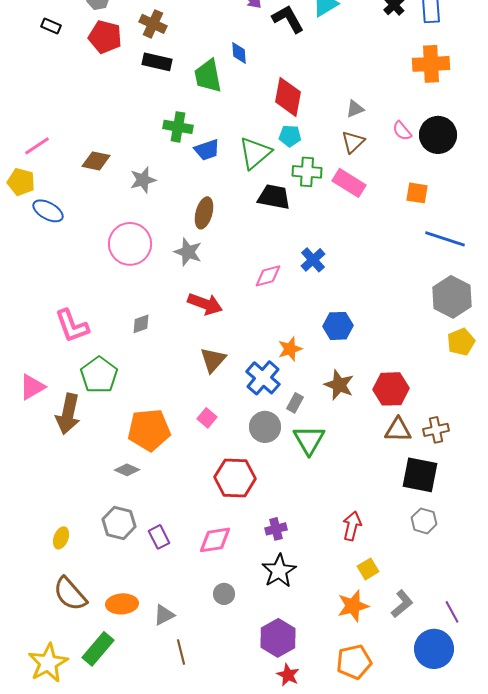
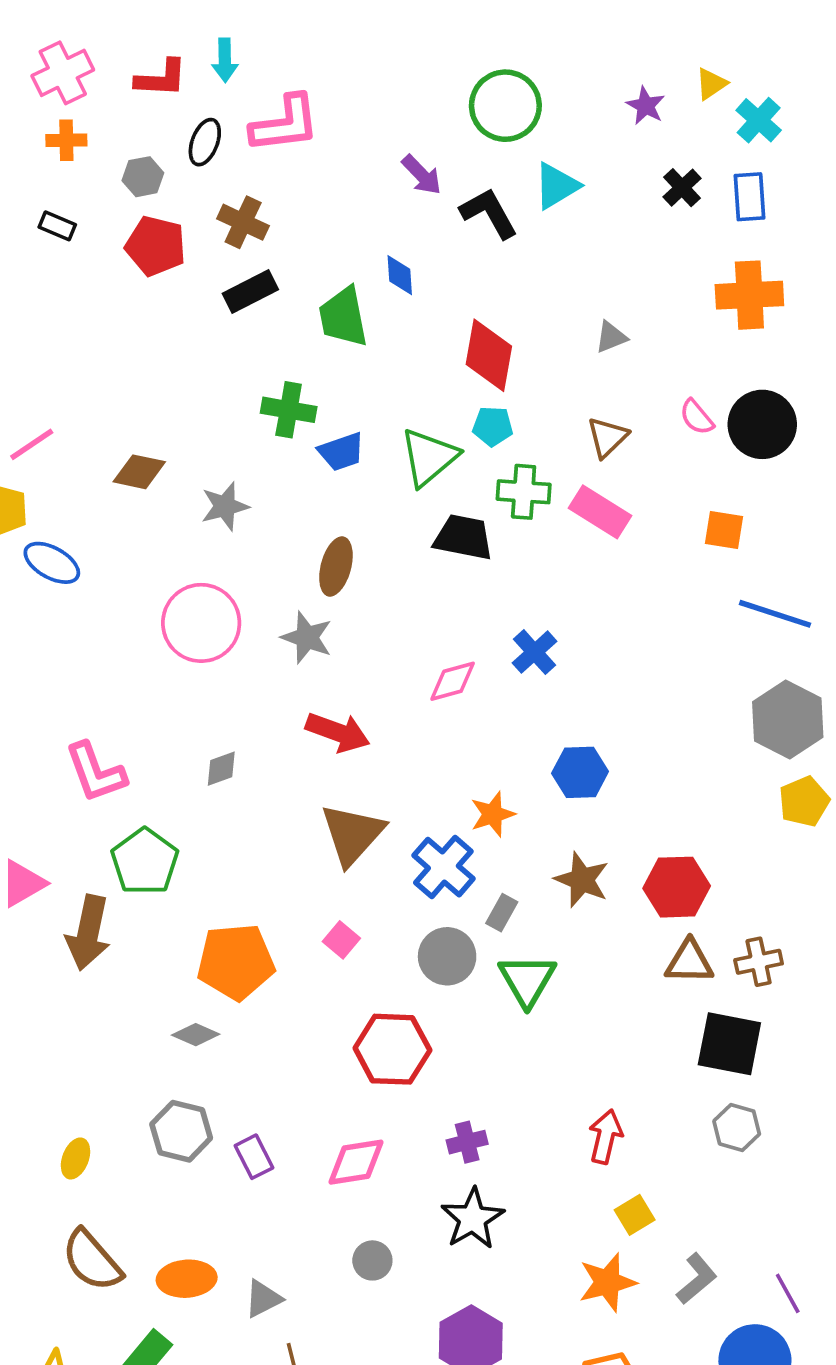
black rectangle: (157, 62) -> (250, 291), turned -40
gray triangle: (355, 109) -> (611, 337), moved
brown triangle: (213, 360) -> (352, 834), size x1.4

